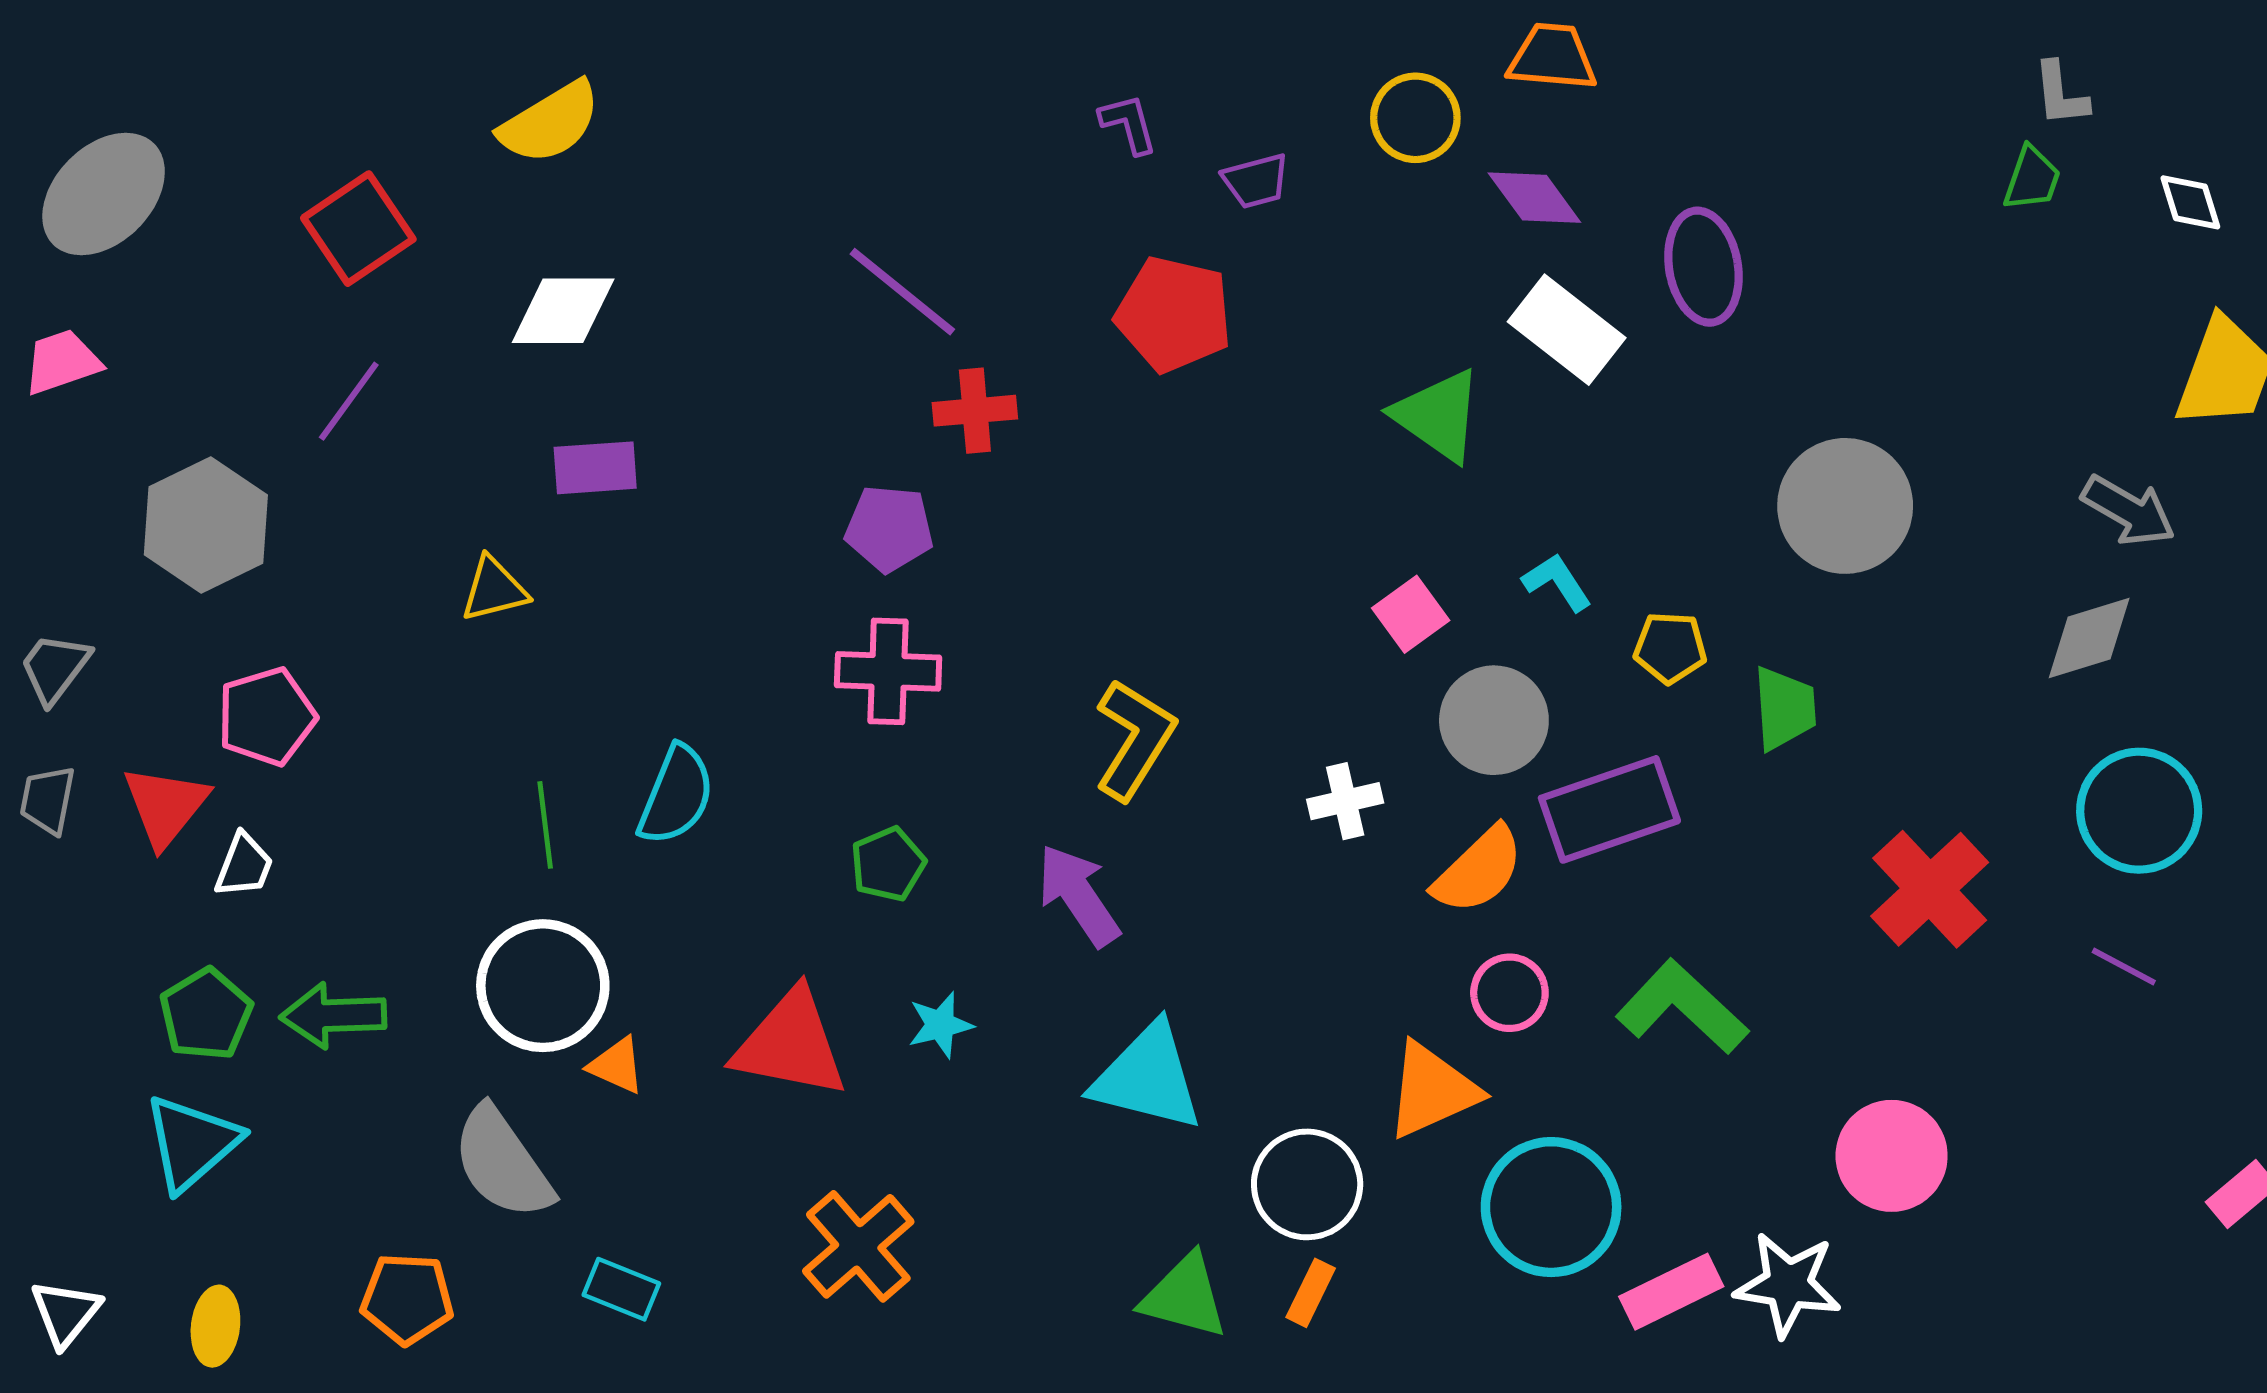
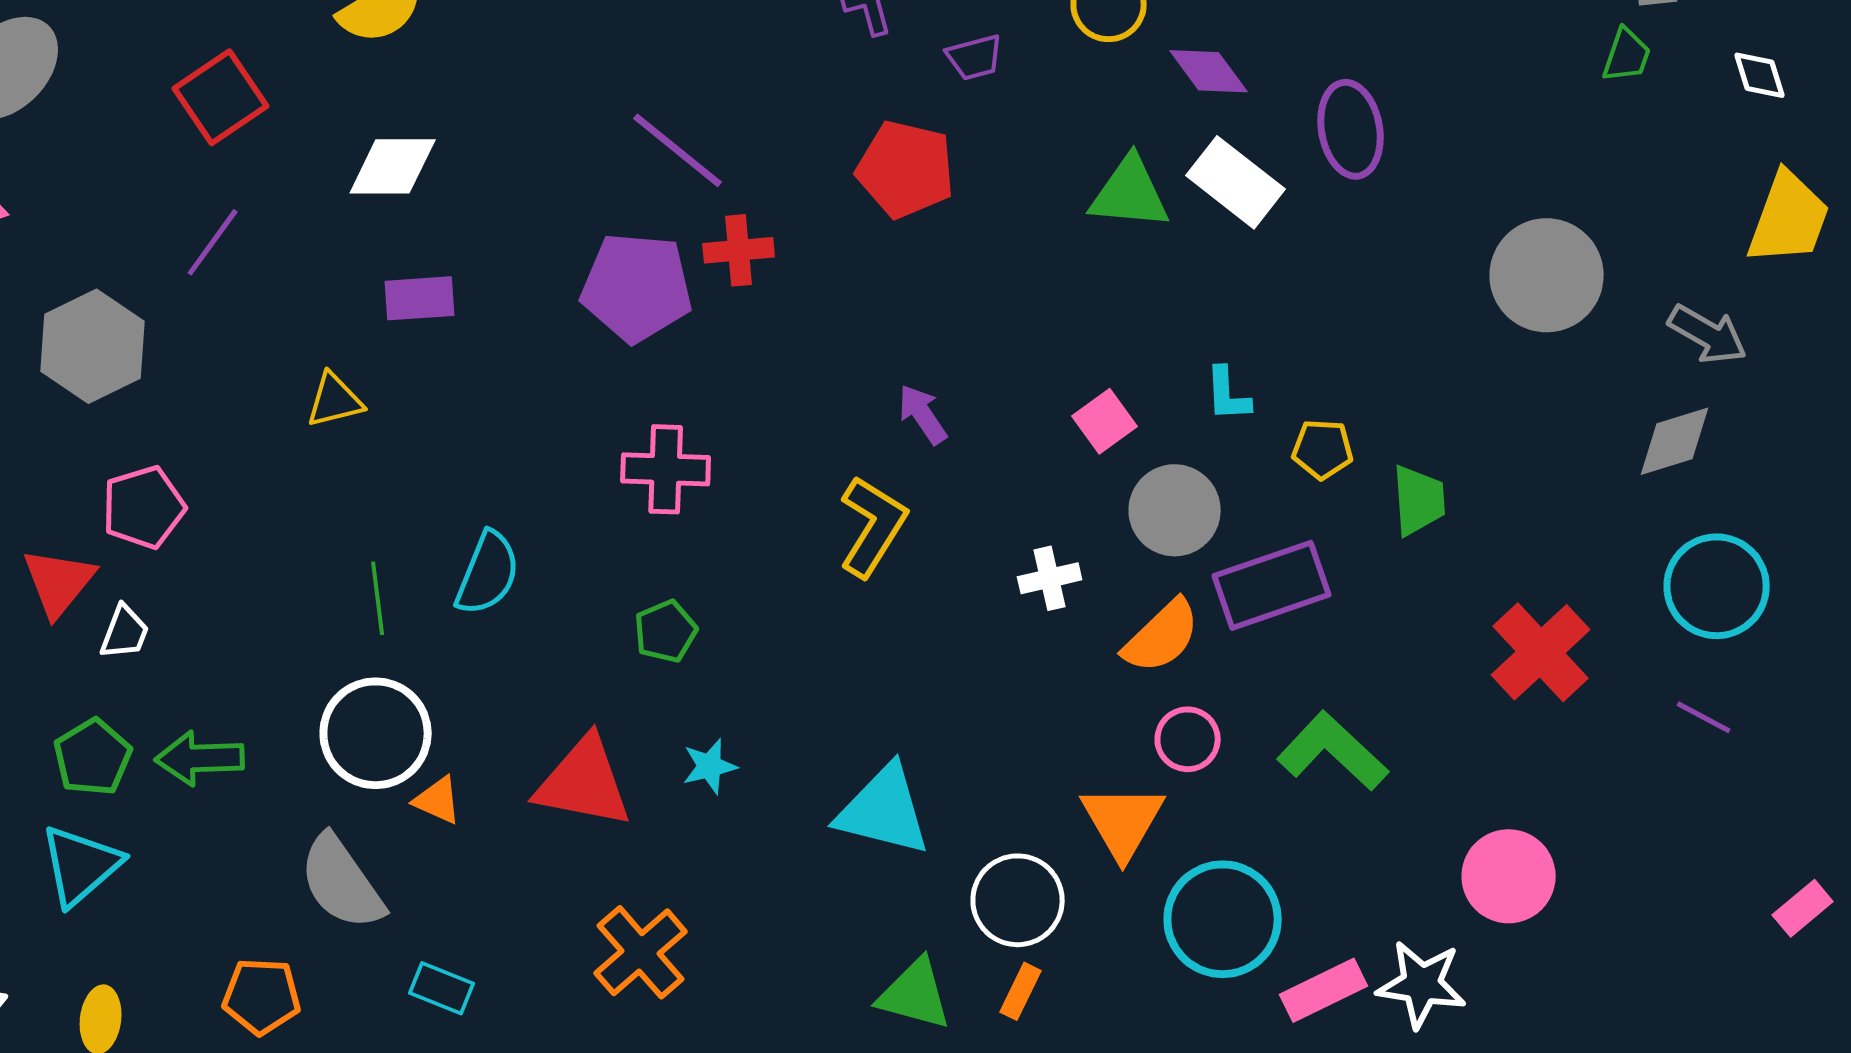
green triangle: (1438, 415) -> (1130, 193), moved, turned -30
gray circle: (1845, 506) -> (1547, 275), moved
purple pentagon: (889, 529) -> (637, 287), moved, size x1.5
cyan L-shape: (1557, 582) -> (1228, 394), turned -150
purple arrow: (1079, 895) -> (923, 414), moved, size x0.7
orange triangle: (1432, 1090) -> (1123, 821), turned -36

